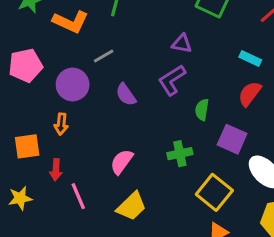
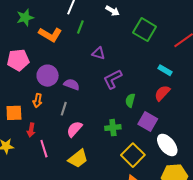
purple triangle: (182, 44) -> (98, 53), moved
gray line: (104, 56) -> (64, 109), moved, turned -48
purple semicircle: (126, 95) -> (72, 84), moved, turned 140

